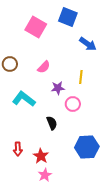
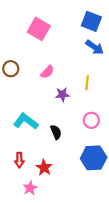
blue square: (68, 17) -> (91, 21), moved
cyan L-shape: (24, 99) -> (26, 121), moved
pink circle: (73, 104) -> (91, 120), moved
pink star: (45, 175) -> (30, 188), moved

